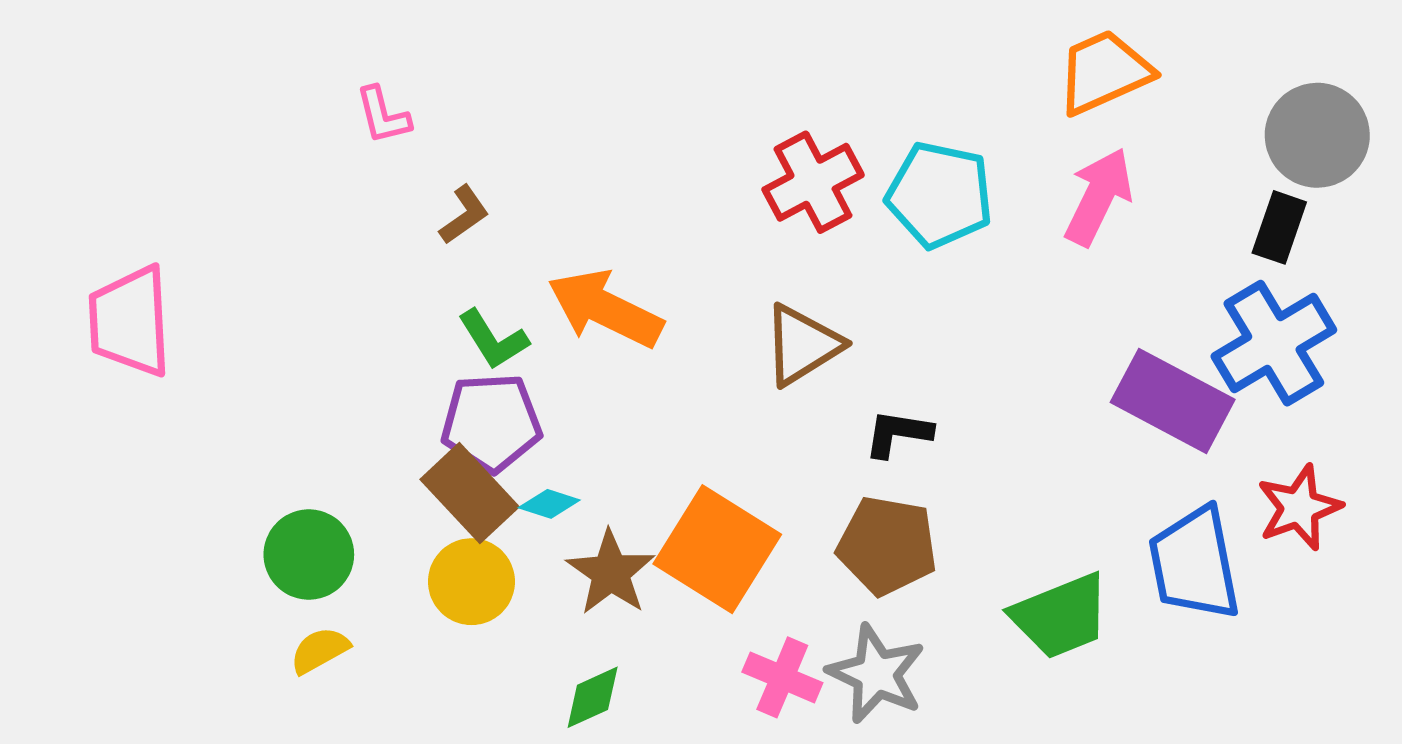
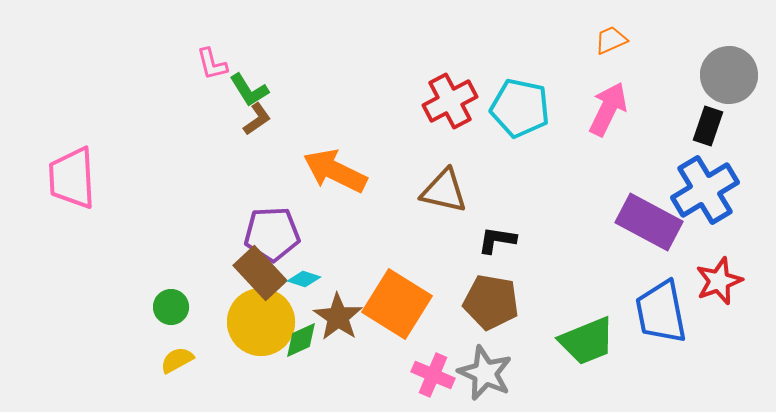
orange trapezoid: (1104, 72) -> (611, 40), size x0.6
green L-shape: (493, 339) -> (249, 90), moved
brown triangle: (802, 345) -> (444, 191), turned 45
green circle: (309, 555) -> (171, 307), size x0.7
yellow circle: (471, 582) -> (261, 322), size x1.4
green diamond: (593, 697) -> (301, 340), moved

